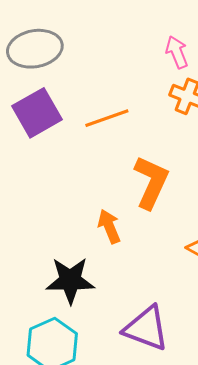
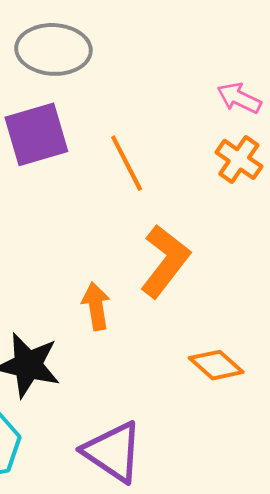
pink arrow: (177, 52) -> (239, 98), turned -56
orange line: (107, 118) -> (127, 163), turned 69

